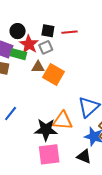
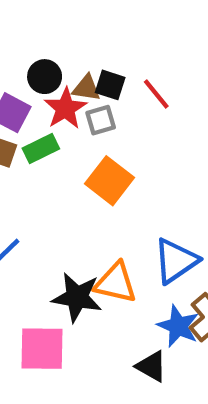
red line: (69, 32) -> (156, 94), turned 49
green rectangle: (19, 54) -> (41, 149), moved, turned -49
brown triangle: (38, 67) -> (86, 88), moved
pink square: (49, 154) -> (42, 349), moved

